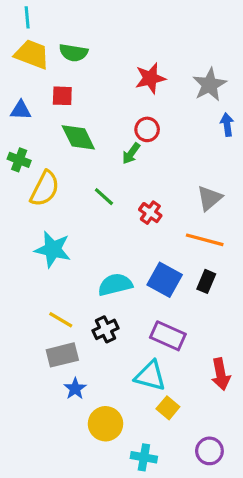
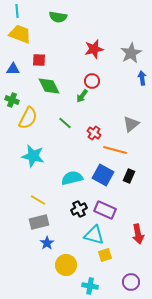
green semicircle: (74, 53) -> (58, 17), moved
orange line: (205, 240) -> (115, 150), moved
black cross: (106, 329) -> (79, 209), moved
yellow square: (168, 408) -> (105, 255), turned 32

